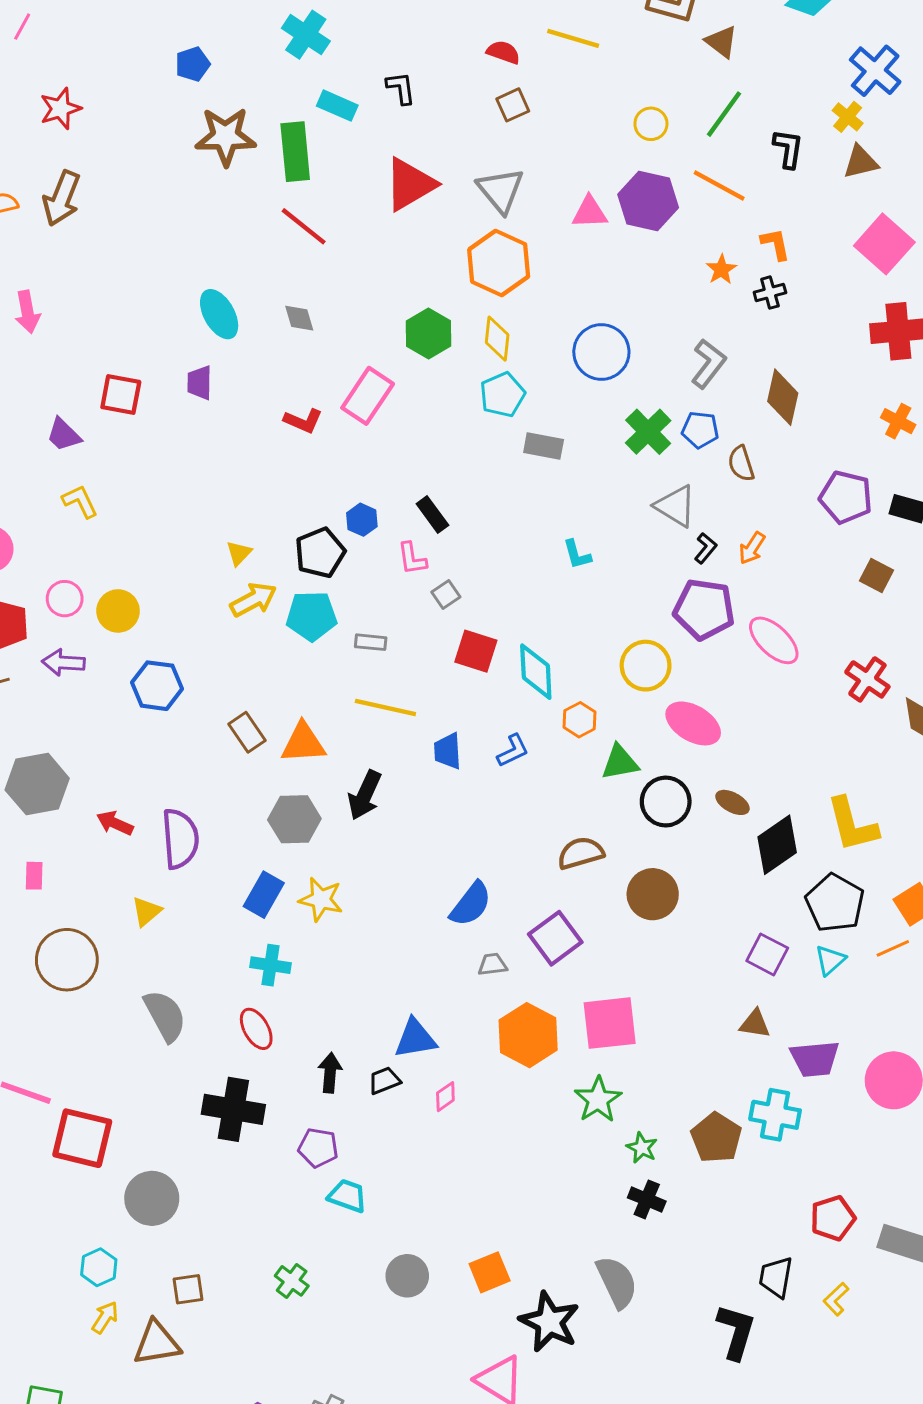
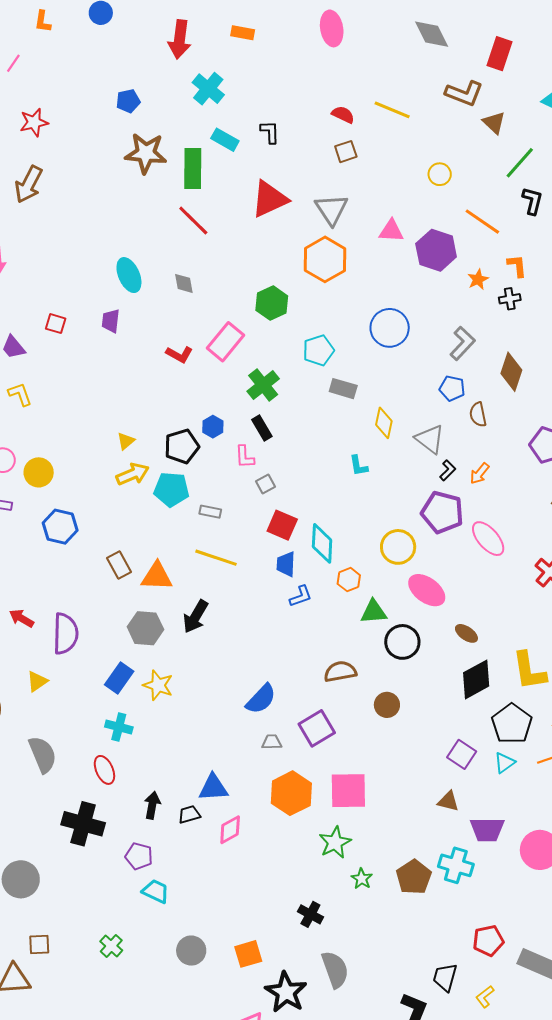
green line: (724, 114) -> (520, 163), moved
purple hexagon: (648, 201) -> (436, 250), moved
yellow diamond: (497, 339) -> (384, 423), moved
red square: (121, 395) -> (56, 324), size x0.7
green cross: (648, 432) -> (263, 385), moved
blue trapezoid: (448, 751) -> (286, 564), moved
brown ellipse: (733, 802) -> (466, 633), moved
brown circle: (653, 894) -> (387, 705), size x0.7
pink diamond: (445, 1097) -> (230, 830), size x1.4
black cross: (647, 1199) -> (310, 914), moved

